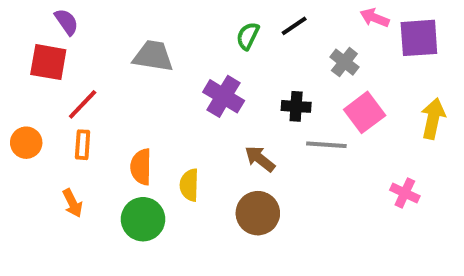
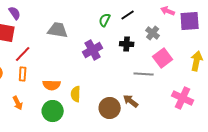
purple cross: (224, 96) -> (93, 50), turned 30
black cross: (296, 106) -> (127, 44), moved
brown arrow: (260, 159) -> (131, 101), moved
orange semicircle: (141, 167) -> (52, 85), turned -90
pink cross: (405, 193) -> (183, 98), size x1.5

